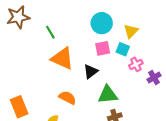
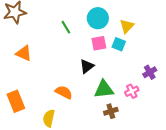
green line: (50, 32) -> (66, 27), moved
orange triangle: (62, 58) -> (24, 53), moved, size x0.7
pink cross: (136, 64) -> (132, 91), moved

